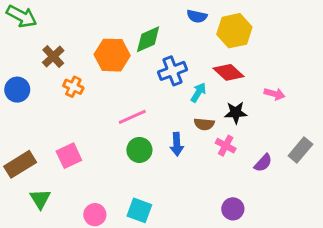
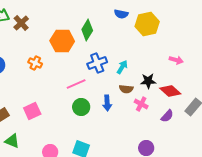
green diamond: (148, 39) -> (87, 30), turned -35
brown cross: (53, 57) -> (21, 23), moved
blue cross: (172, 71) -> (97, 63), moved
red diamond: (229, 72) -> (170, 91), moved
pink arrow: (275, 94) -> (176, 60), moved
green triangle: (40, 199) -> (12, 141), turned -35

